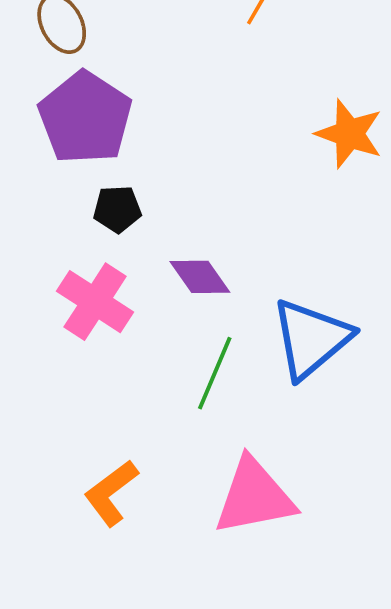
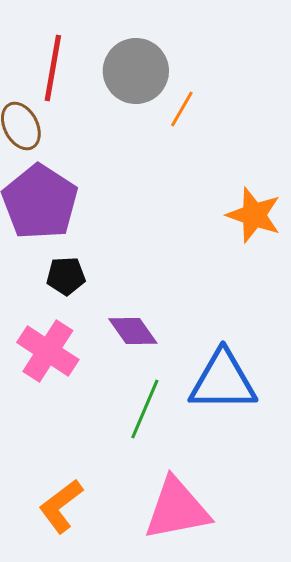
blue triangle: (311, 339) -> (223, 381), turned 40

